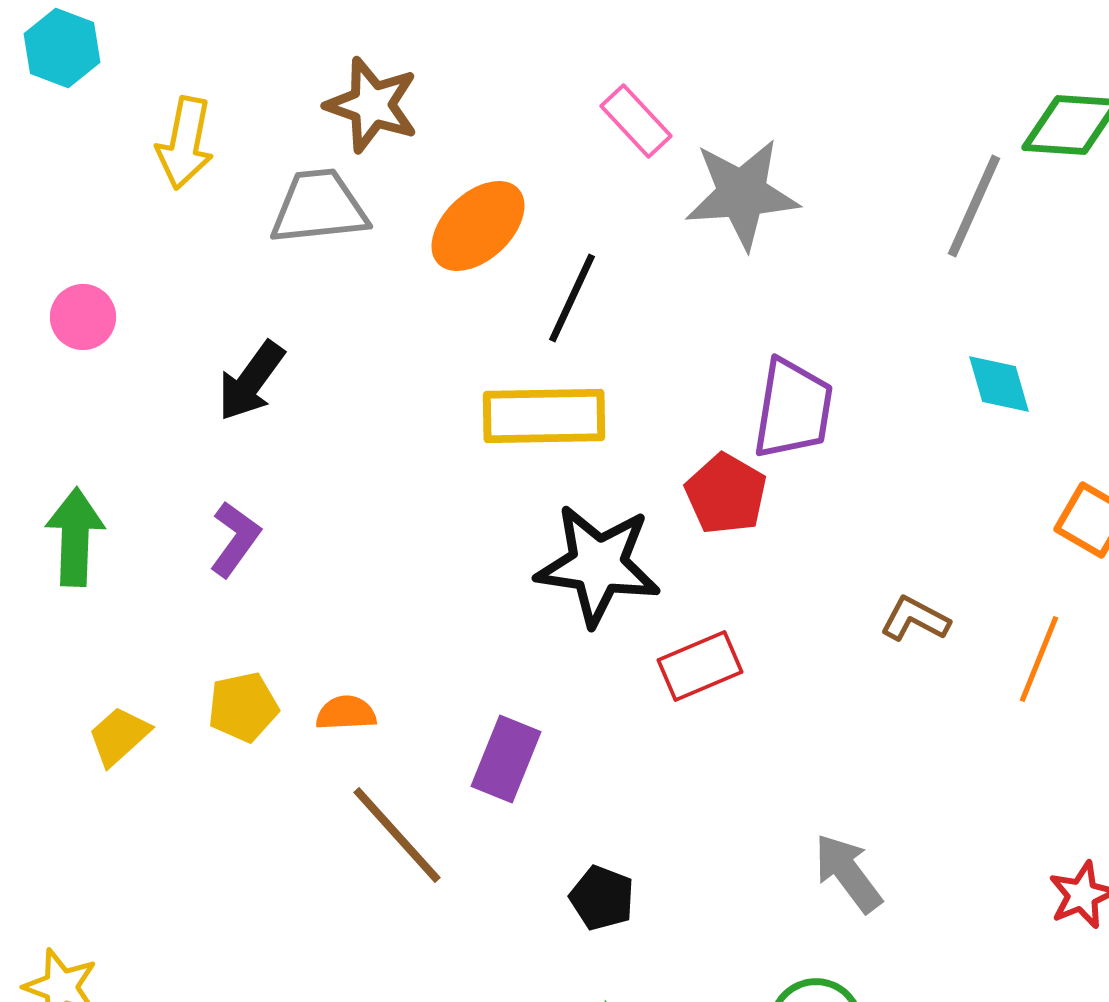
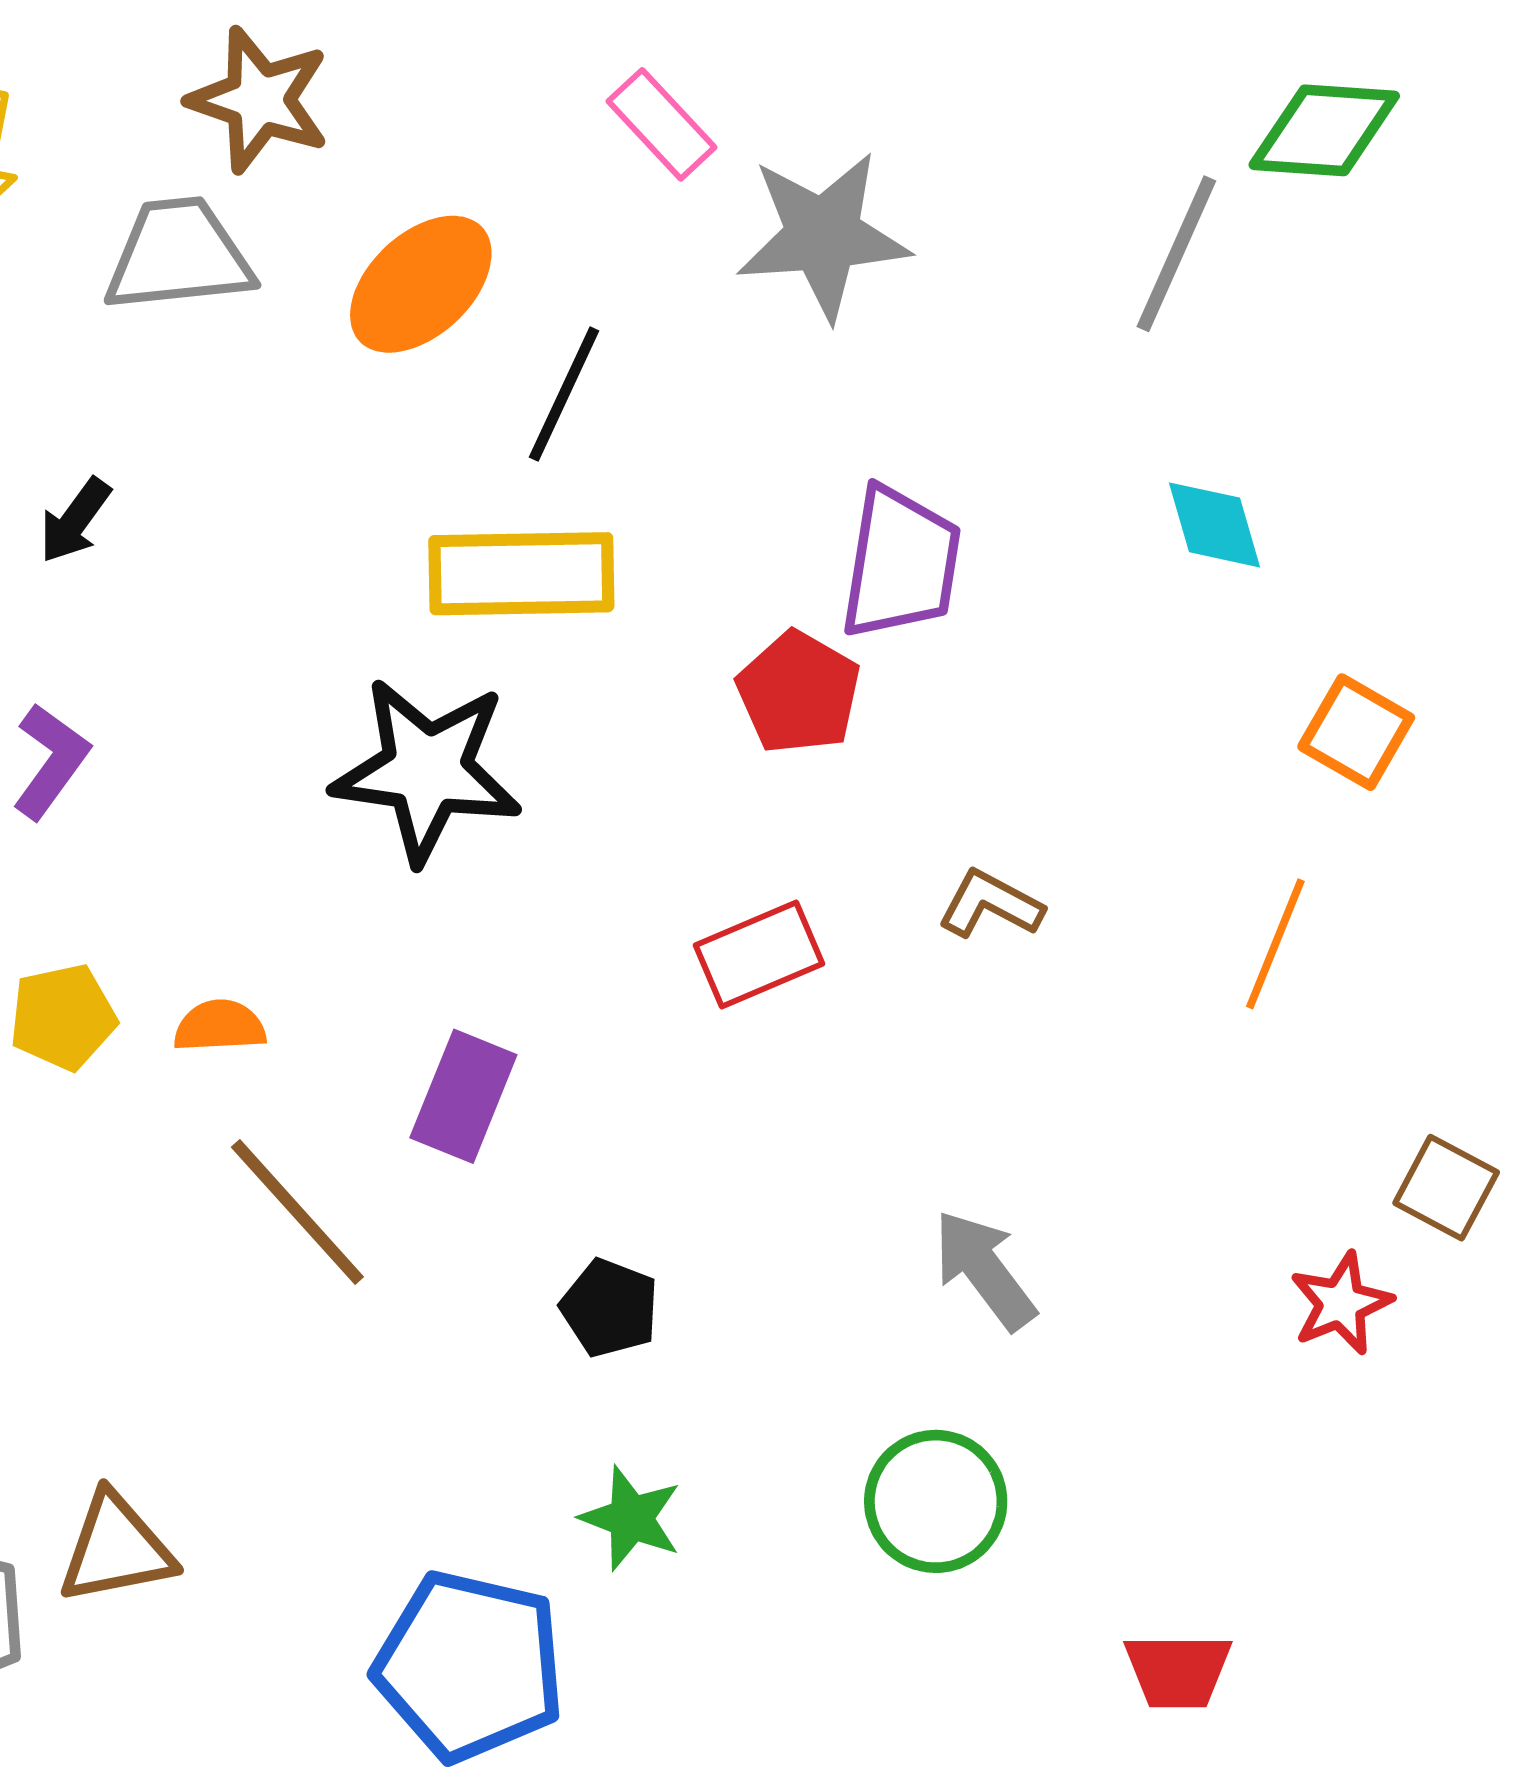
black arrow: (251, 381) -> (75, 520), size x0.7
black star: (598, 565) -> (427, 770), moved
brown L-shape: (915, 619) -> (991, 904), moved

